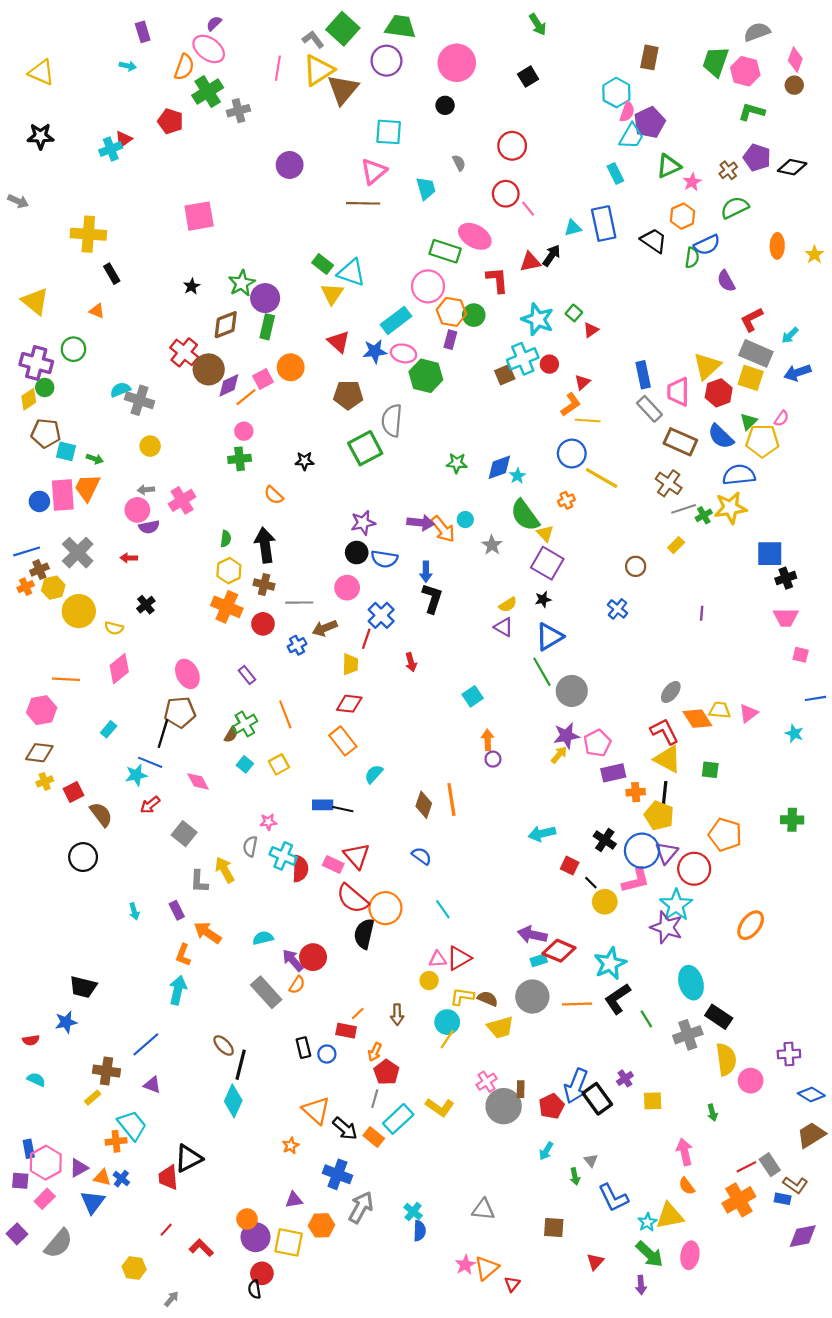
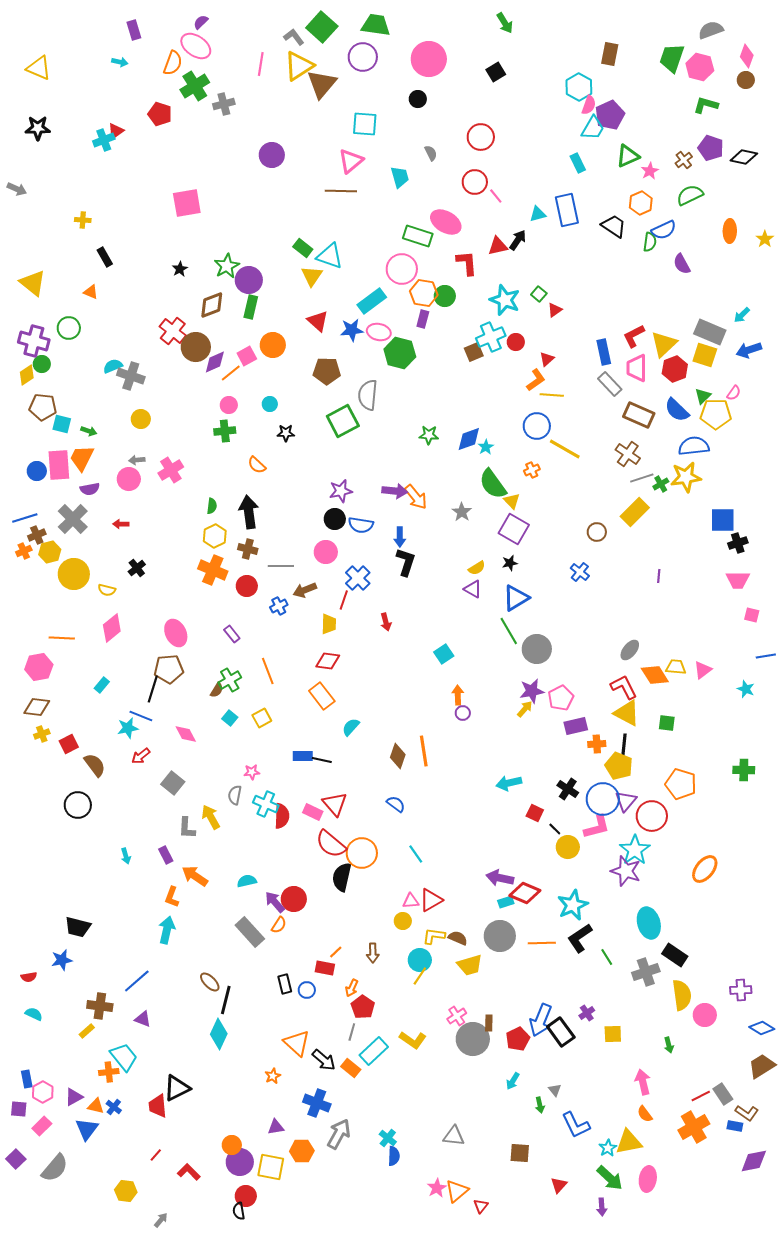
yellow cross: (88, 234) -> (83, 220), size x0.5
red L-shape: (752, 319) -> (634, 336), moved
cyan circle: (465, 520) -> (270, 404), moved
purple semicircle: (149, 527) -> (90, 489), moved
yellow rectangle: (676, 545) -> (635, 512), size x1.8
pink hexagon: (46, 1163) -> (43, 1092), size x0.7

